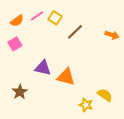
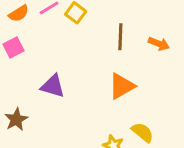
brown line: (75, 32) -> (120, 37), moved, turned -48
orange triangle: (66, 77) -> (122, 86), moved, turned -48

